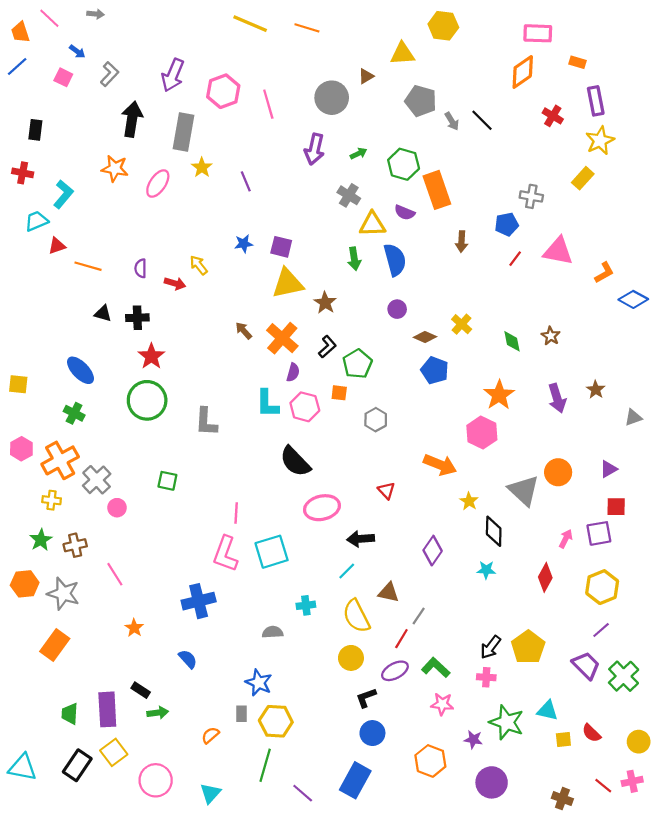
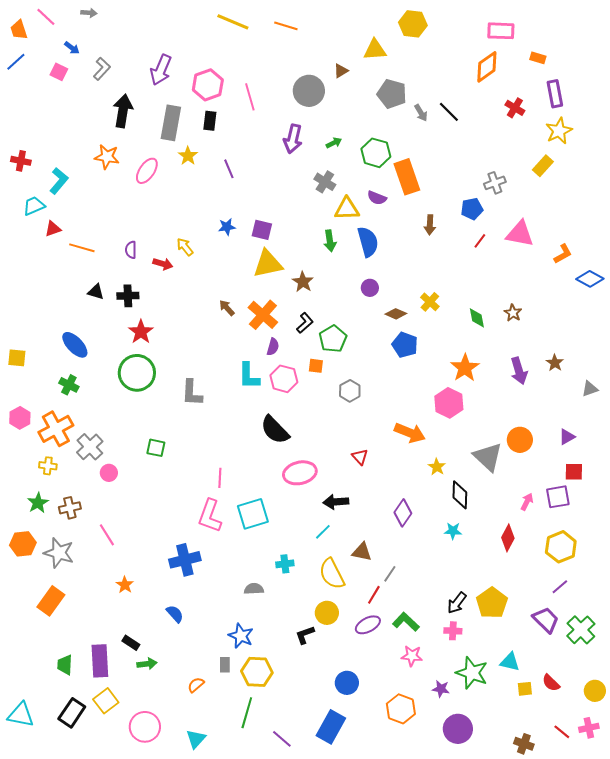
black rectangle: (35, 130) -> (210, 121), moved
gray cross: (531, 196) -> (495, 183), turned -30
black L-shape: (366, 698) -> (305, 635), moved

